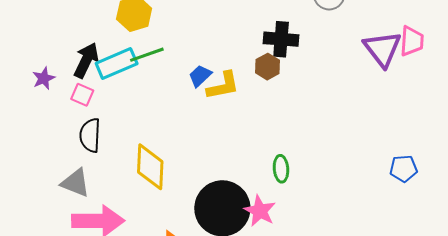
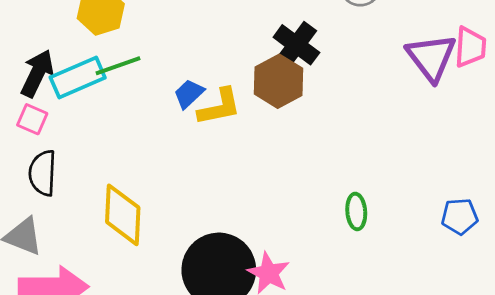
black cross: (281, 39) -> (296, 45), turned 32
brown hexagon: (267, 67) -> (278, 81), size x1.5
green ellipse: (281, 169) -> (356, 211), moved

